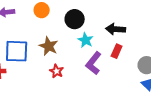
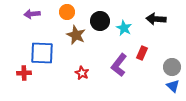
black arrow: (116, 29) -> (156, 19), moved
cyan star: (86, 40) -> (124, 28), moved
brown star: (49, 46) -> (76, 35), moved

